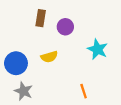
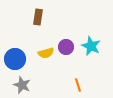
purple circle: (65, 27) -> (66, 47), moved

